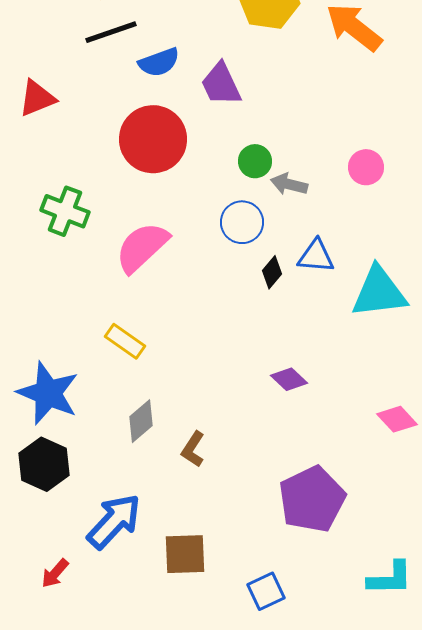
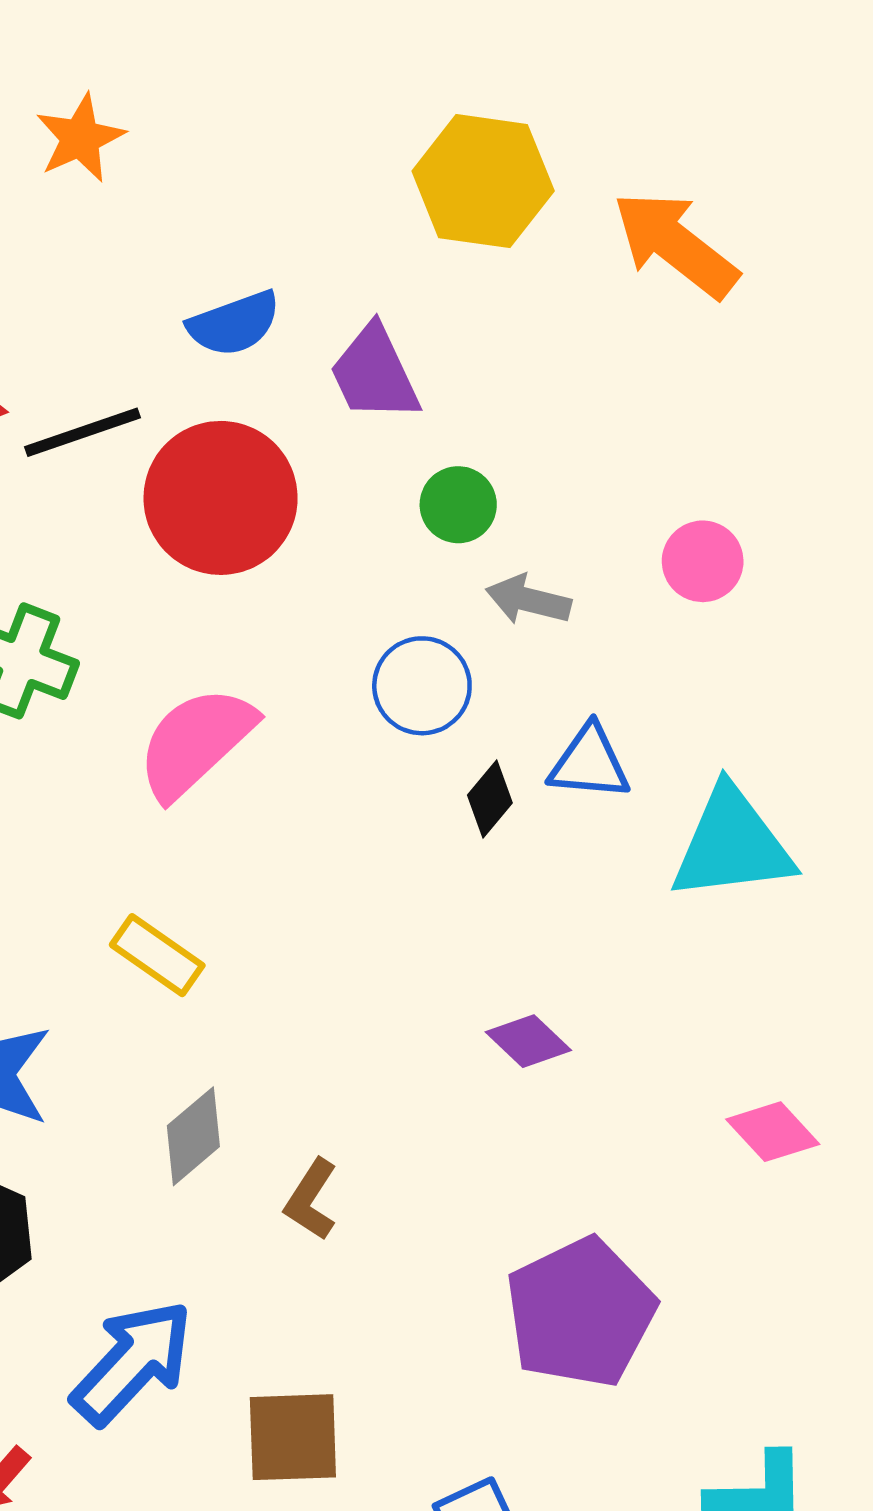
black line: (111, 32) -> (82, 432), moved
green circle: (255, 161) -> (458, 505), moved

